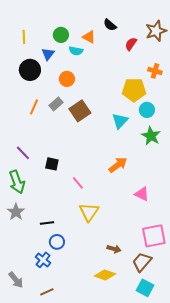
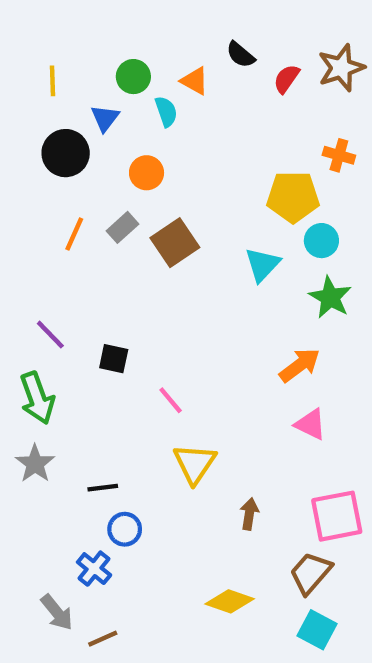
red semicircle: (131, 44) -> (286, 79), moved
cyan semicircle: (76, 51) -> (166, 112), turned -120
orange arrow: (118, 165) -> (300, 365), moved
brown arrow: (114, 249) -> (249, 514), moved, turned -96
gray arrow: (16, 280) -> (57, 612), moved

